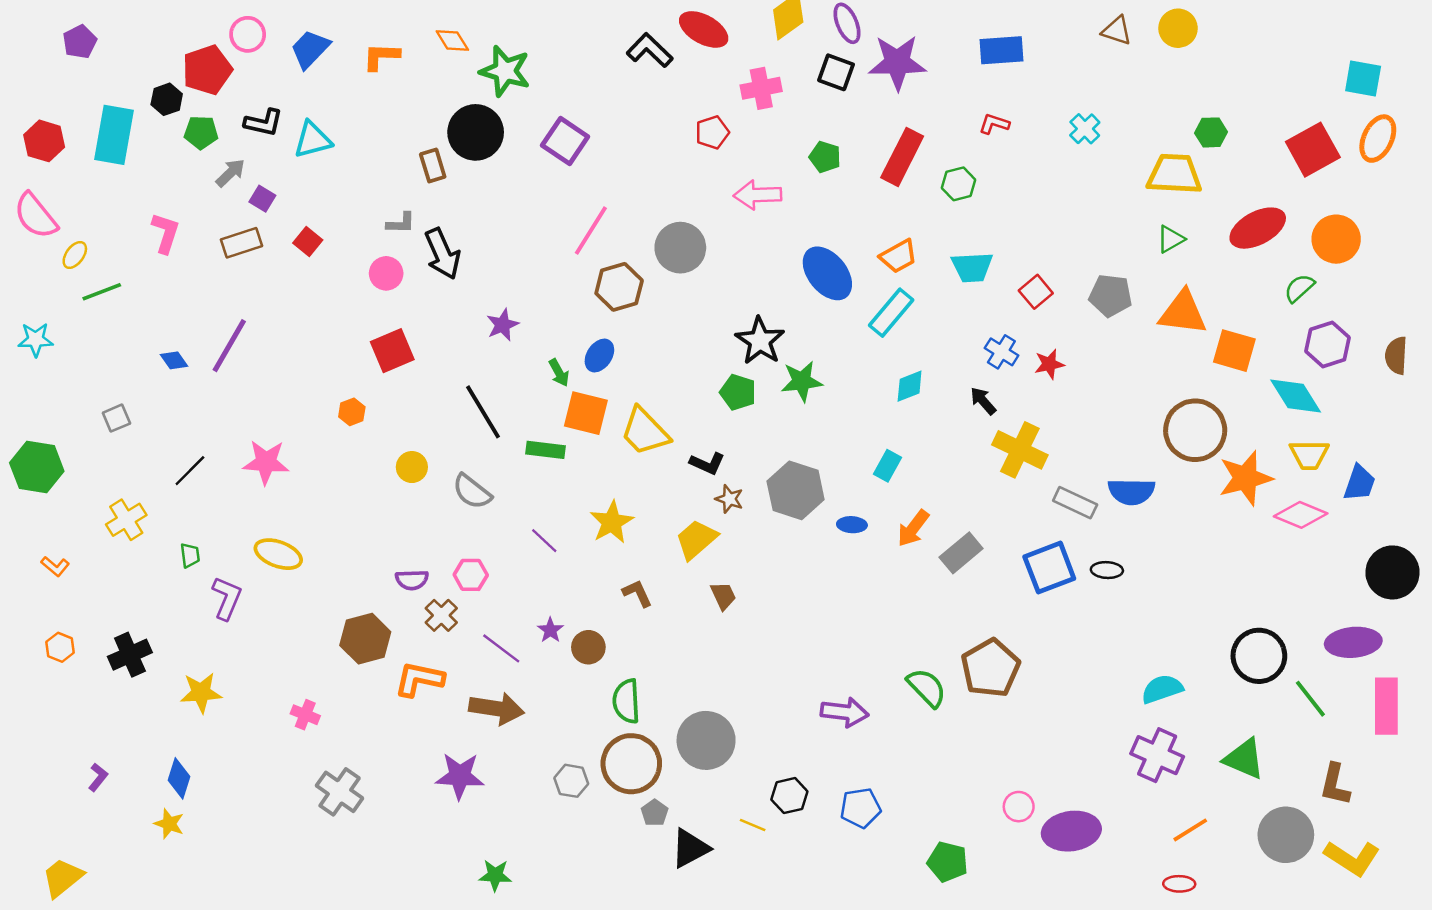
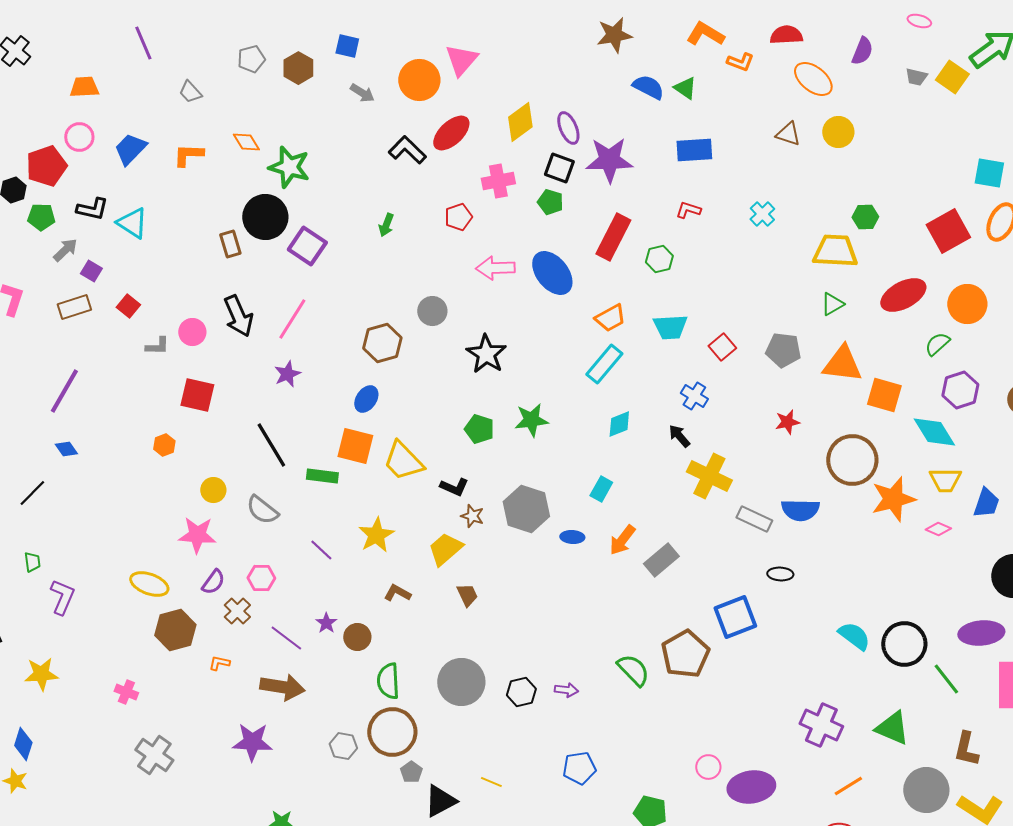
red ellipse: (704, 29) -> (451, 133), turned -72
cyan triangle: (313, 140) -> (132, 223), turned 48
purple square: (565, 141) -> (307, 246), moved
green pentagon: (825, 157) -> (550, 202), moved
gray L-shape: (401, 223) -> (157, 346), moved
pink line: (591, 230) -> (292, 319), moved
gray circle: (680, 248) -> (432, 311), size x0.7
blue ellipse: (827, 273) -> (552, 273), moved
black star: (760, 341) -> (486, 354), moved
red square: (392, 351) -> (197, 395), turned 36
blue diamond: (174, 360) -> (66, 449), moved
red star: (1049, 364) -> (787, 422), moved
green arrow: (559, 373) -> (386, 225), moved, turned 50
pink star: (266, 462) -> (197, 535), moved
pink diamond: (1301, 515) -> (938, 529), size x0.6
yellow ellipse: (278, 554) -> (149, 584), moved
blue square: (1049, 568) -> (735, 617), moved
purple semicircle: (412, 580) -> (213, 582), turned -52
brown L-shape: (637, 593) -> (397, 593), turned -36
orange L-shape: (419, 679) -> (219, 663), size x0.5
cyan semicircle: (1162, 689) -> (854, 636), moved, turned 56
purple arrow: (845, 712) -> (566, 690), size x0.6
gray circle: (706, 740) -> (461, 682), moved
black hexagon: (789, 796) -> (521, 692), moved

